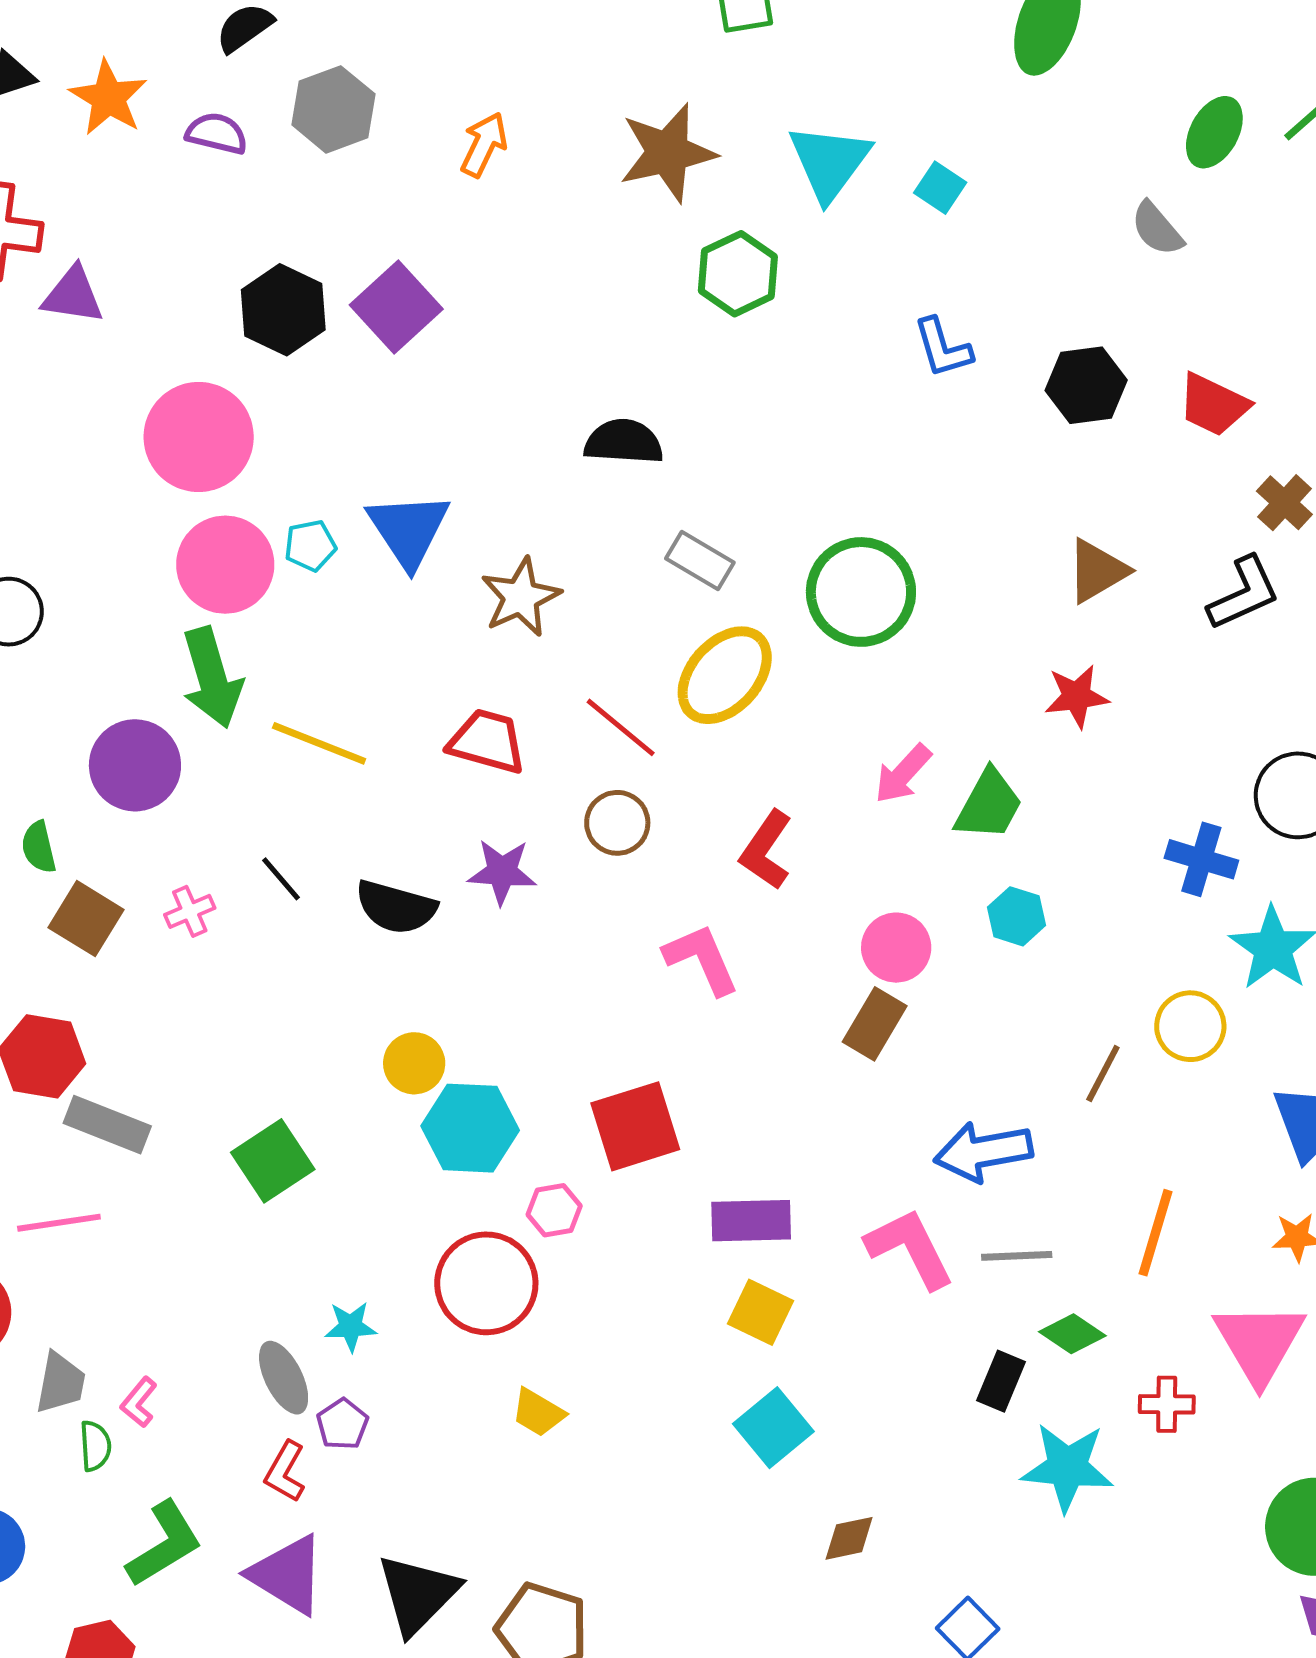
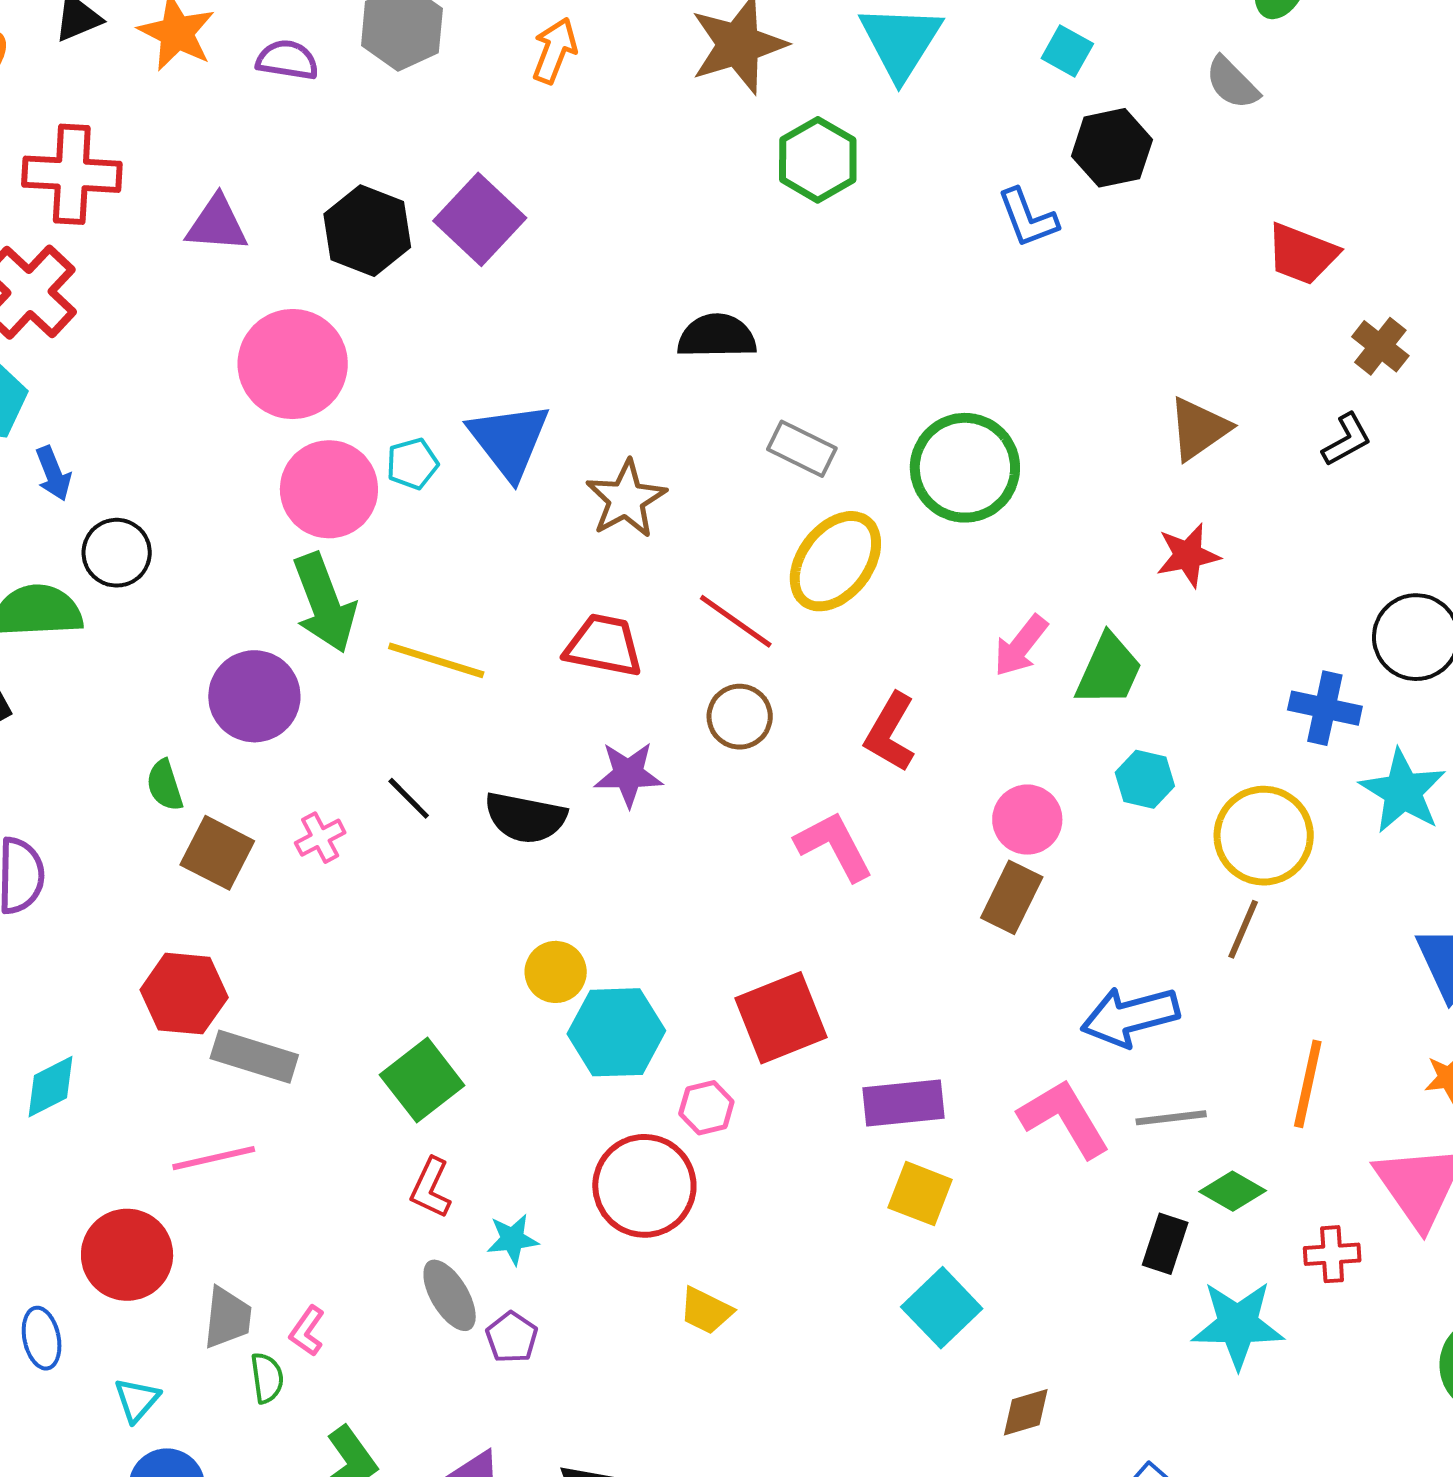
cyan square: (940, 188) -> (1067, 51), moved
purple triangle: (73, 295) -> (217, 224), moved
black hexagon: (1086, 385) -> (1112, 148), moved
black L-shape: (1244, 593) -> (1347, 440), size x0.7
yellow circle: (1190, 1026) -> (1264, 836), moved, size x1.4
red L-shape: (285, 1472) -> (431, 1188), moved

